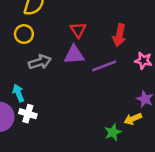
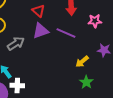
purple line: (104, 66) -> (66, 33), turned 60
yellow arrow: (133, 119) -> (82, 61), moved

